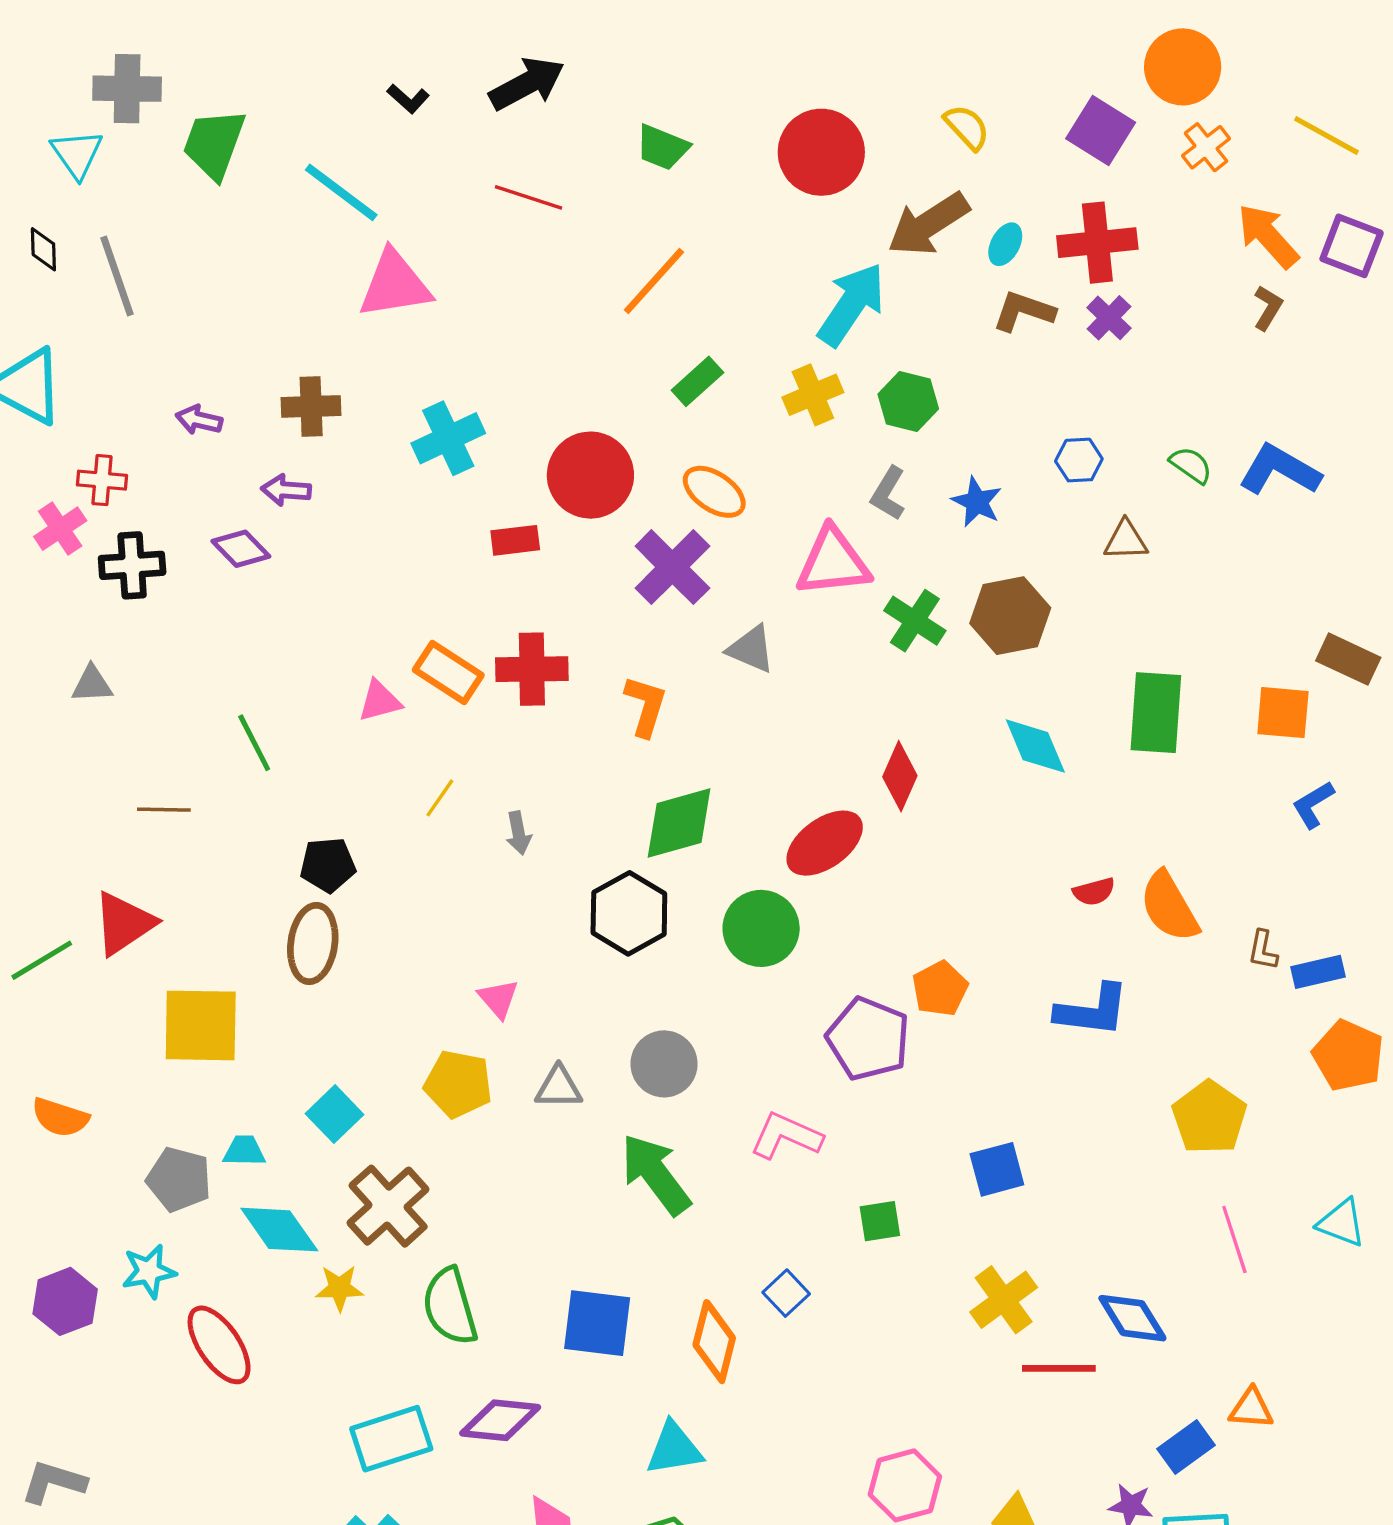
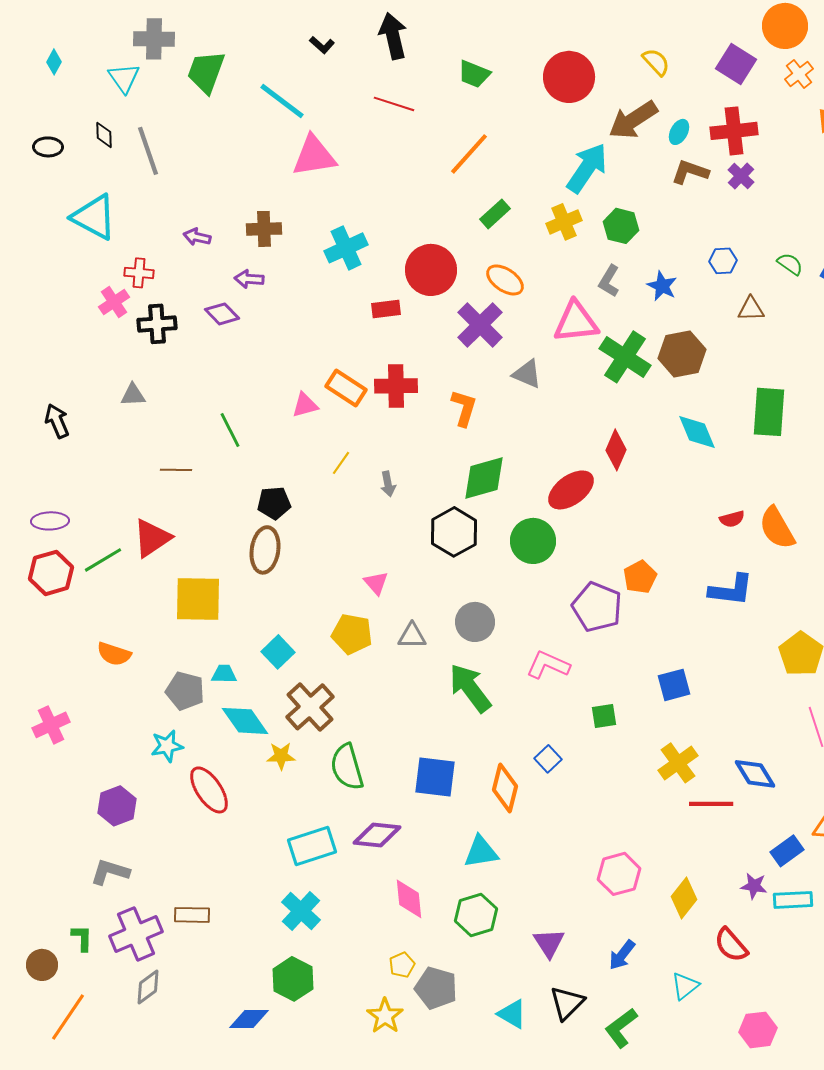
black arrow: (527, 84) -> (393, 36), turned -75
green cross: (915, 621) -> (625, 357), size x1.4
purple hexagon: (65, 1301) -> (117, 806), moved

